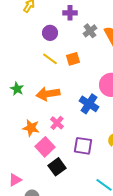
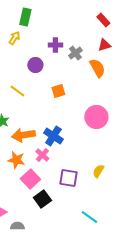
gray cross: (90, 31) -> (75, 53), moved
yellow line: (50, 59) -> (17, 91), moved
orange arrow: (48, 94) -> (23, 135), moved
blue cross: (89, 104) -> (53, 136), moved

